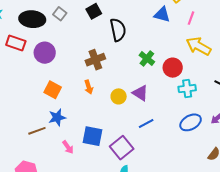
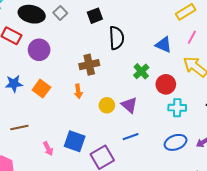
blue triangle: (162, 15) -> (163, 45), moved
blue star: (57, 117) -> (14, 84), moved

